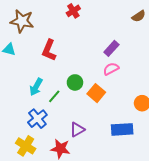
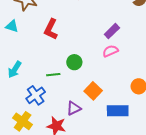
cyan arrow: (36, 87) -> (15, 70), moved
orange square: (96, 93) -> (93, 91), moved
green line: (54, 96) -> (53, 75), turned 40

